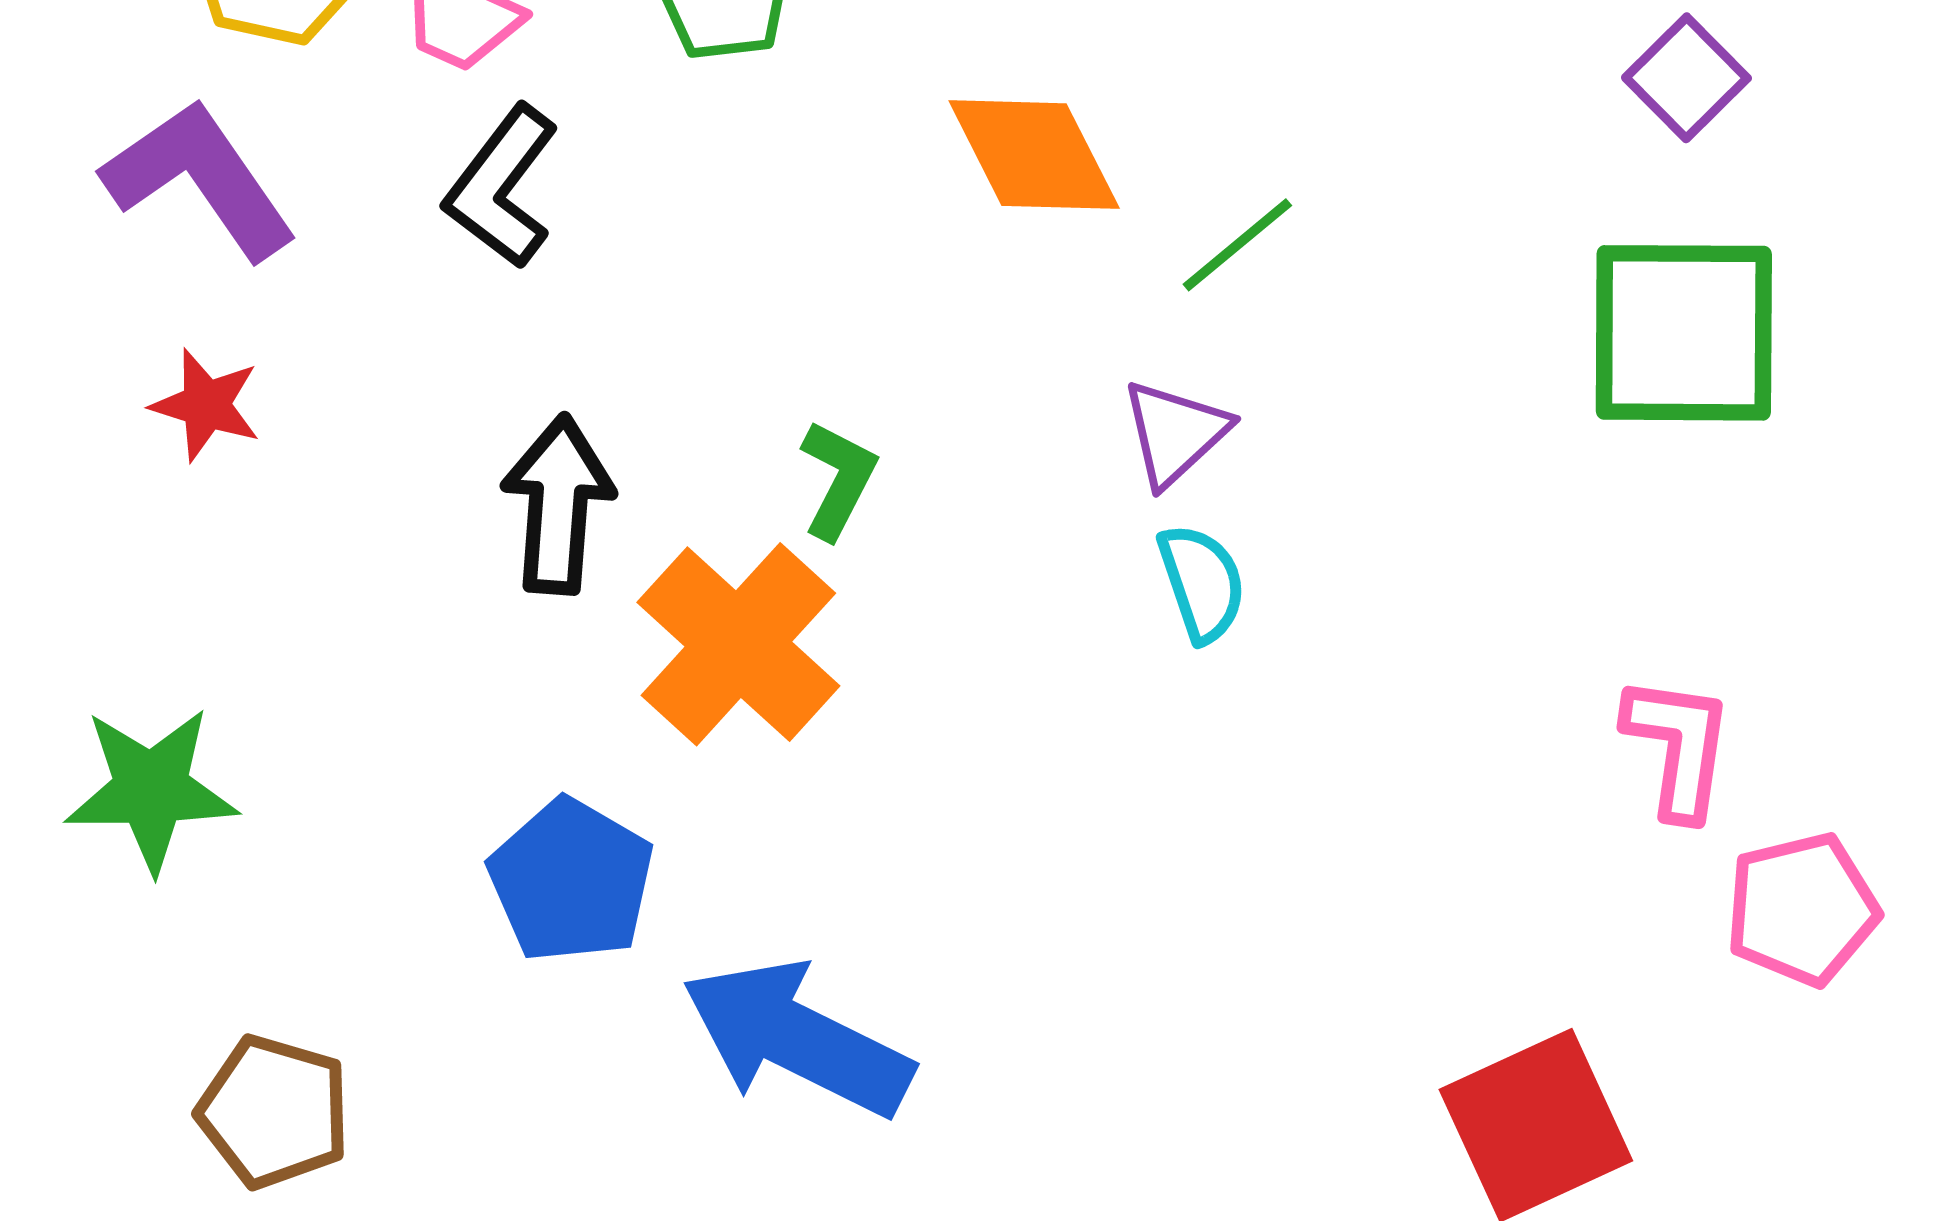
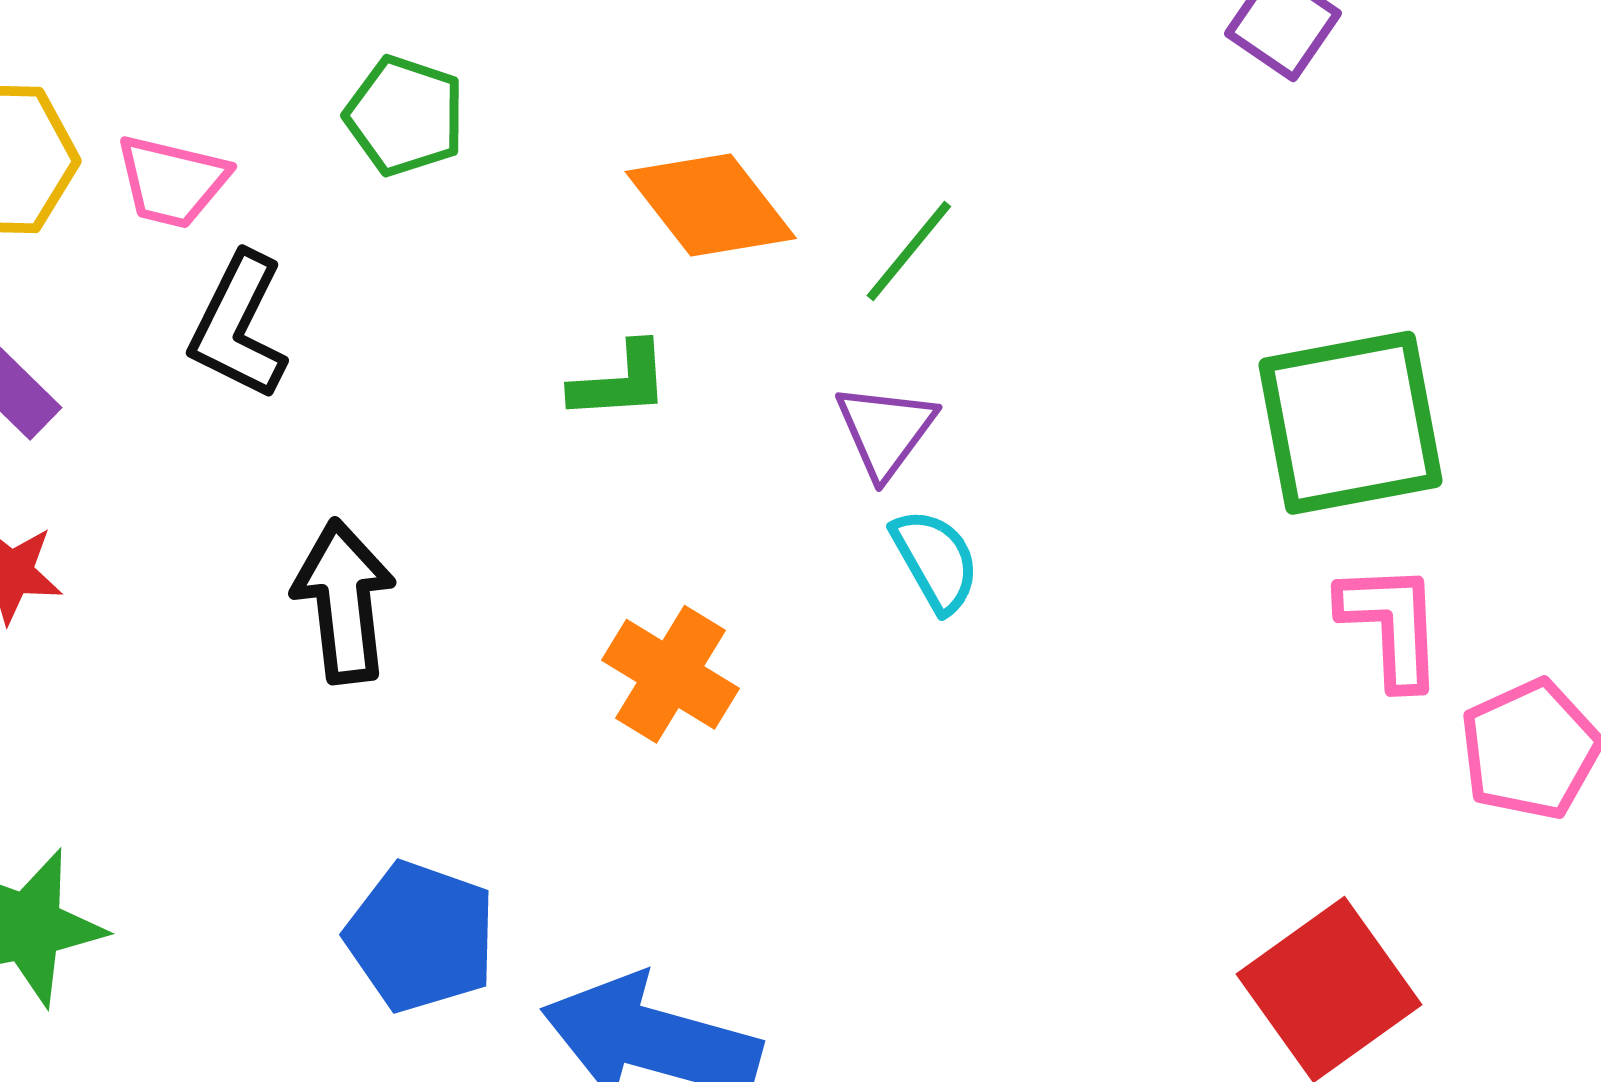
green square: (1684, 333) -> (1351, 423), moved
green L-shape: (838, 480) -> (620, 382), moved, turned 70
orange cross: (738, 644) -> (670, 674), moved, size x0.7

